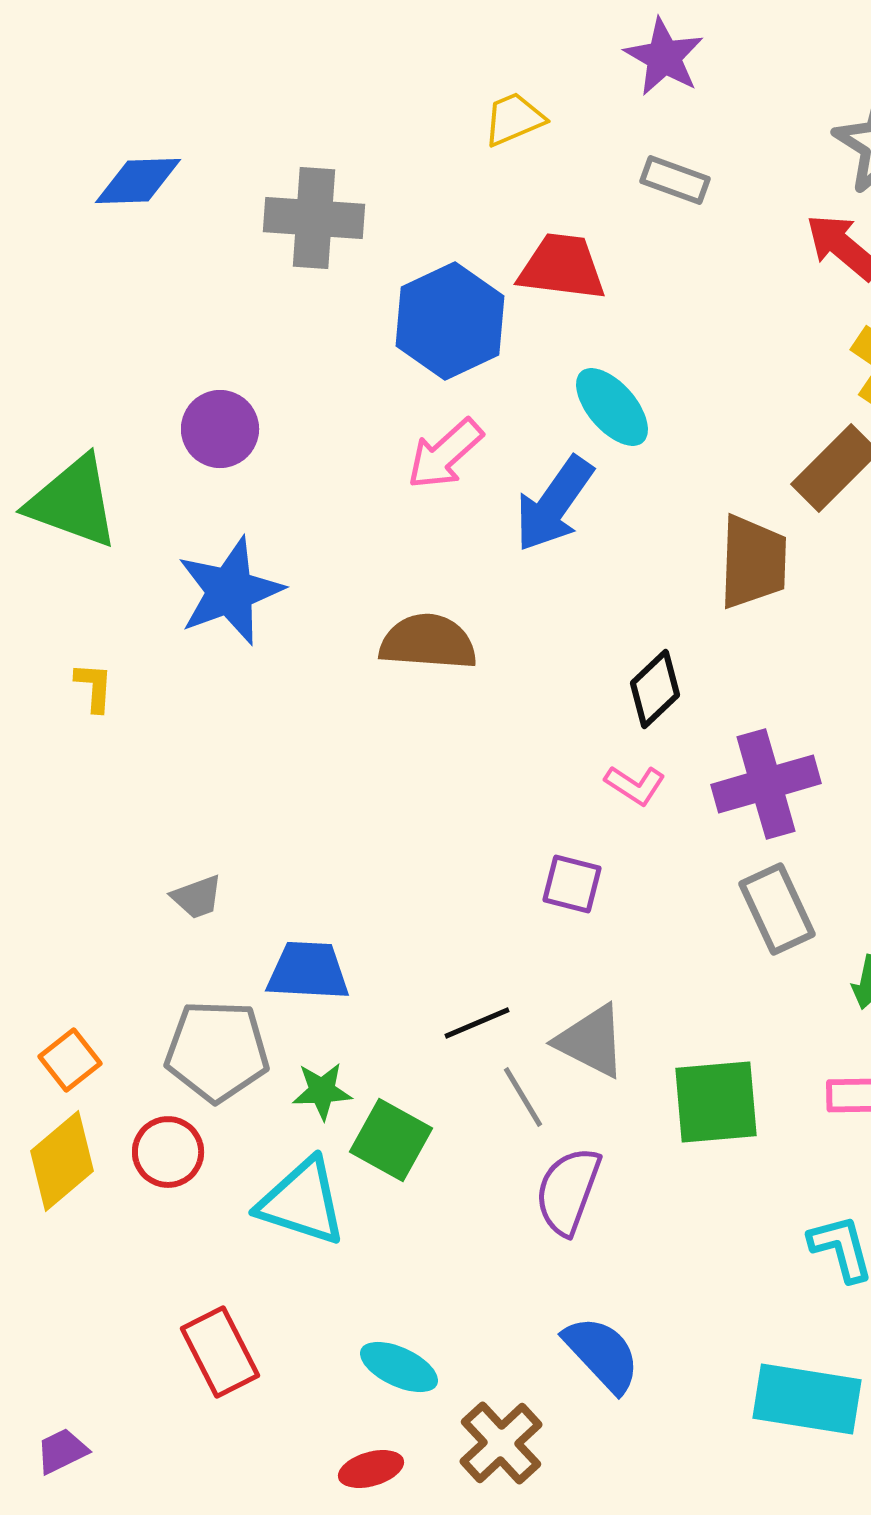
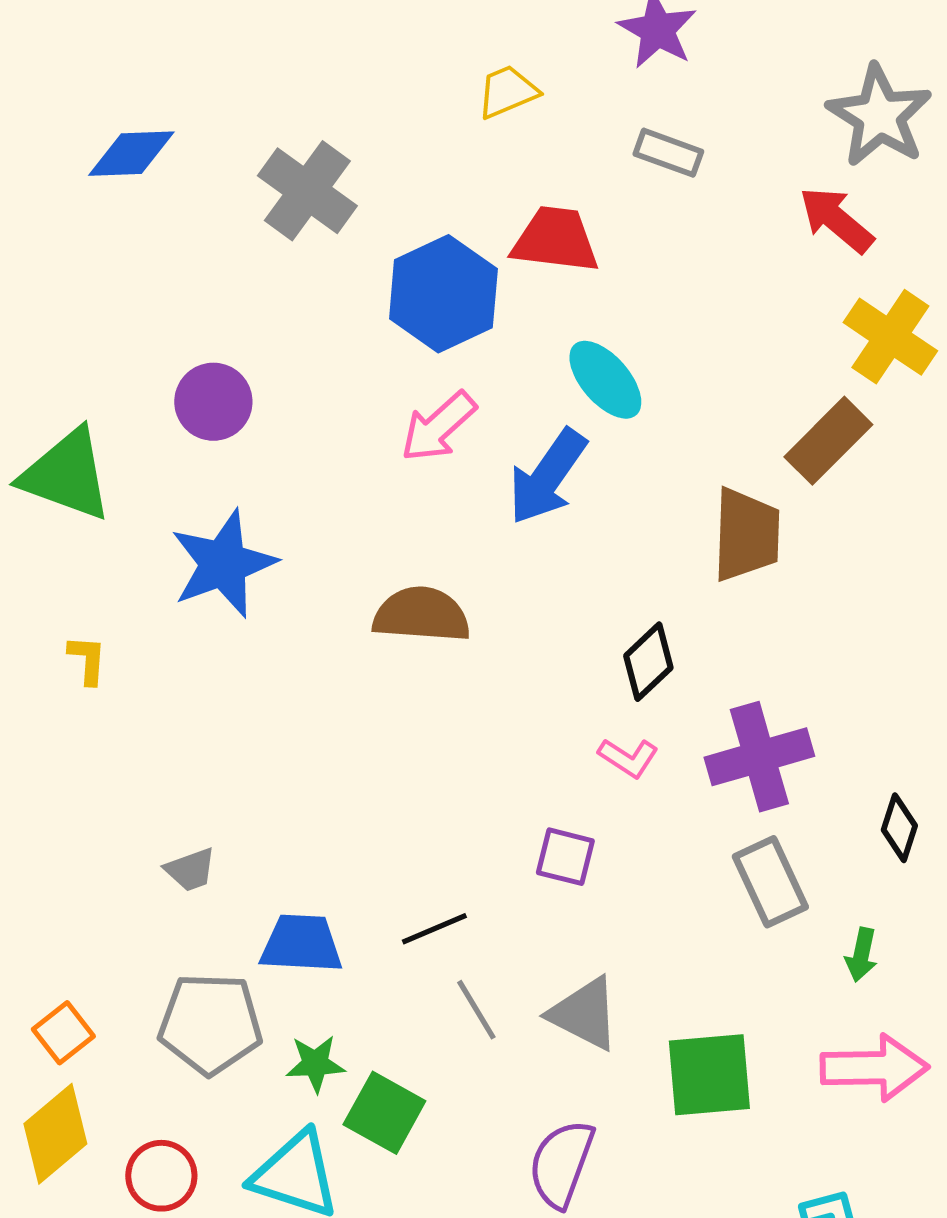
gray cross: (314, 218) -> (307, 191), turned 32
black line: (477, 1023) -> (434, 929), moved
gray line: (523, 1097) -> (476, 1010), moved
red circle: (168, 1152) -> (161, 1176), moved

